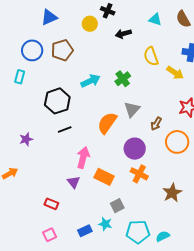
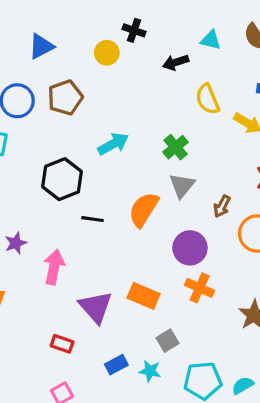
black arrow: (123, 34) -> (176, 62), moved
green cross: (123, 79) -> (176, 147), moved
black line: (65, 129) -> (92, 219), moved, turned 32
pink arrow: (83, 158) -> (54, 267), moved
purple triangle: (74, 182) -> (96, 307), size x1.6
blue rectangle: (85, 231) -> (116, 365), moved

